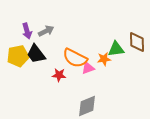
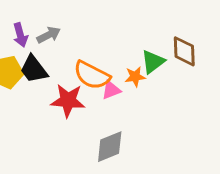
green triangle: (116, 49) -> (153, 62), turned -30
red star: (59, 75) -> (68, 100), size x1.6

